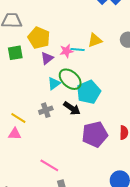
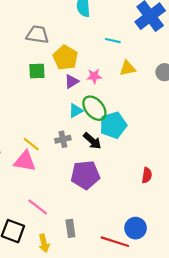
cyan line: (77, 50) -> (113, 41), moved
pink triangle: (15, 134) -> (25, 161), size x1.5
purple pentagon: (95, 134) -> (85, 175), moved
pink line: (49, 165) -> (38, 207), moved

